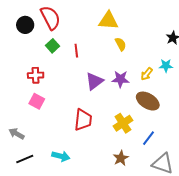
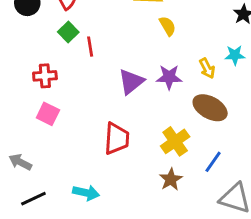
red line: (76, 51) -> (90, 47), moved
yellow arrow: (147, 74) -> (207, 68), turned -64
brown star: (121, 158) -> (171, 179), moved

